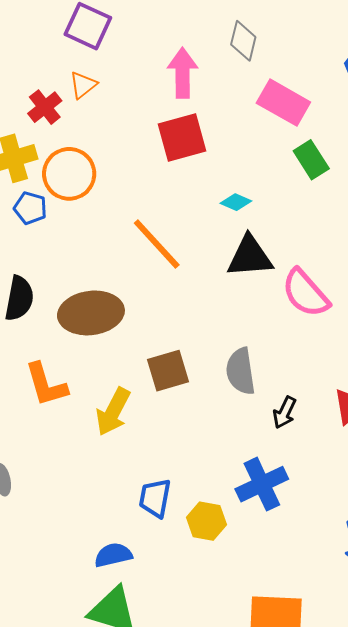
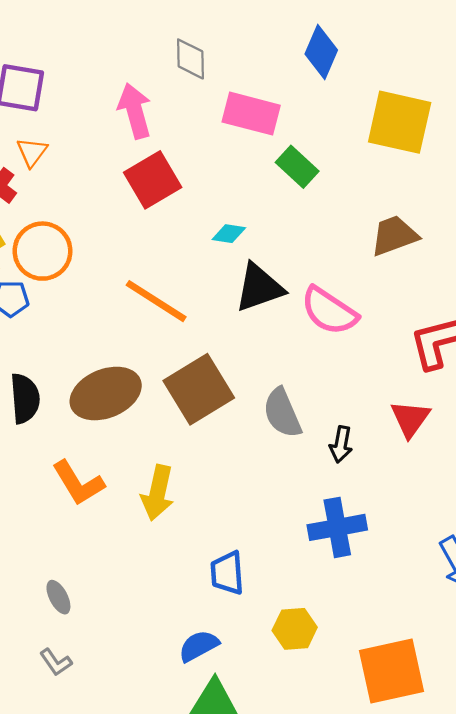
brown square: (168, 371) -> (199, 389), moved, size x1.4
blue cross: (262, 484) -> (337, 527), turned 30
yellow hexagon: (206, 521) -> (295, 629), moved

